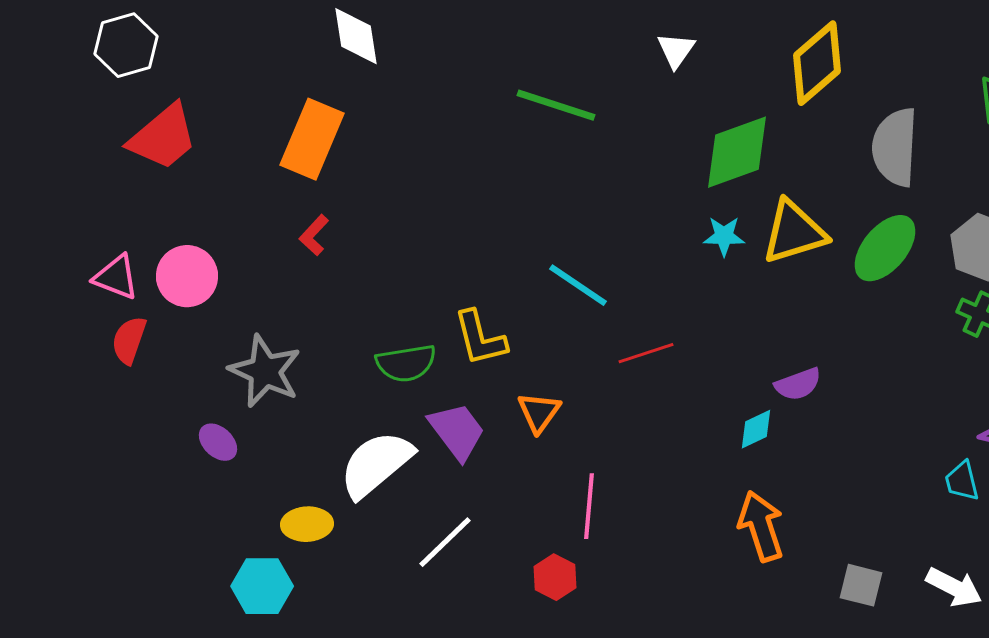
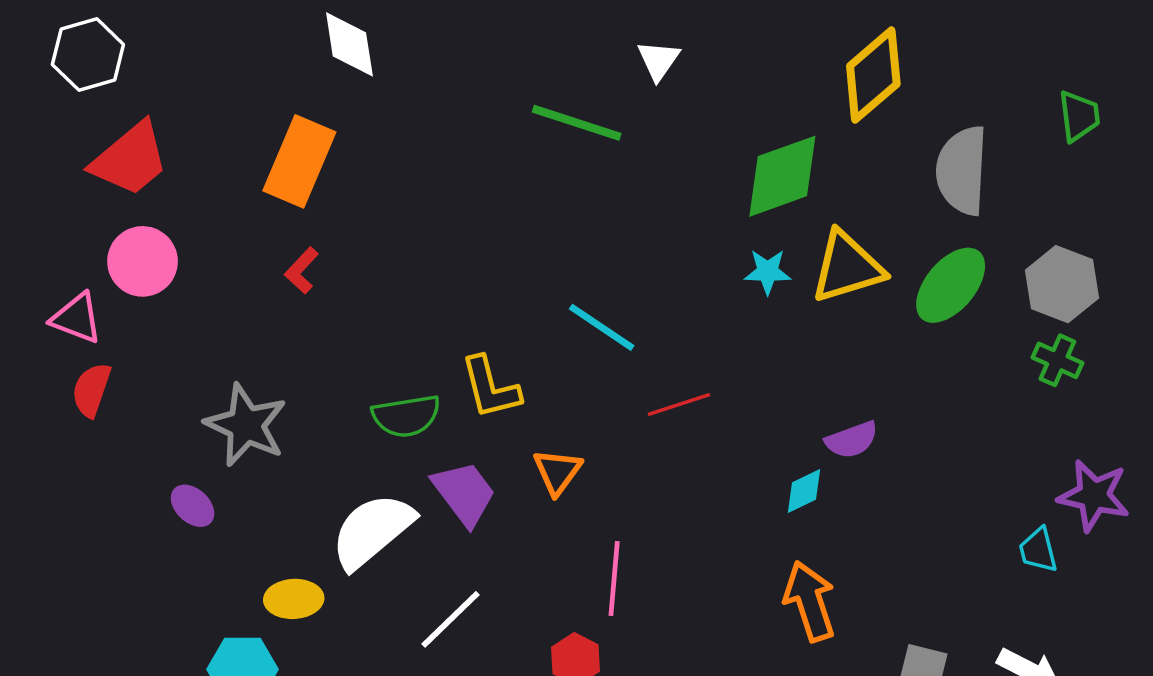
white triangle: (676, 50) -> (659, 60), moved
pink circle: (187, 276) -> (143, 261), moved

